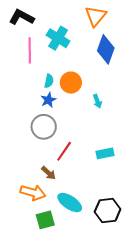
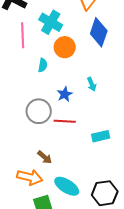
orange circle: (71, 83) -> (65, 47), moved
blue star: (48, 100) -> (65, 94), moved
red line: (64, 151) -> (65, 121), moved, turned 60

